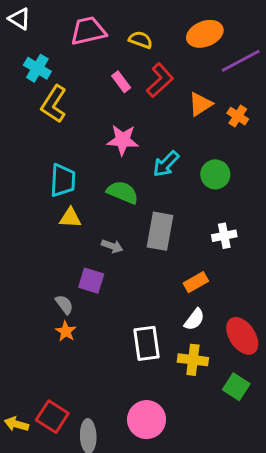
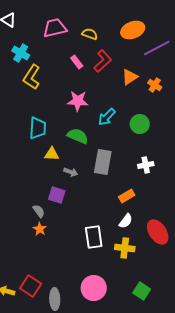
yellow triangle: (70, 218) -> (52, 154), moved
green square: (236, 387) -> (142, 291), moved

